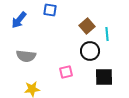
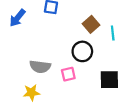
black circle: (90, 51) -> (82, 51), moved
gray semicircle: (26, 56) -> (40, 67), moved

